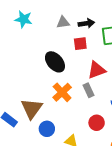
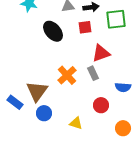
black ellipse: (55, 62) -> (53, 31), moved
blue circle: (47, 129) -> (44, 113), moved

